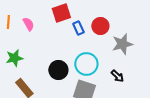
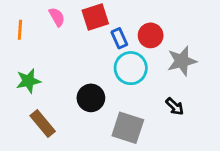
pink semicircle: (28, 24) -> (57, 17), moved
cyan circle: (86, 64) -> (131, 68), moved

